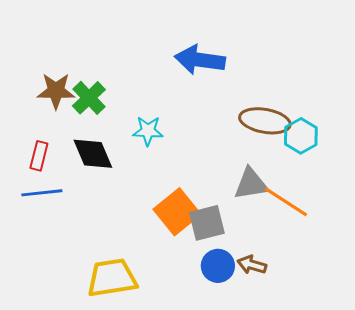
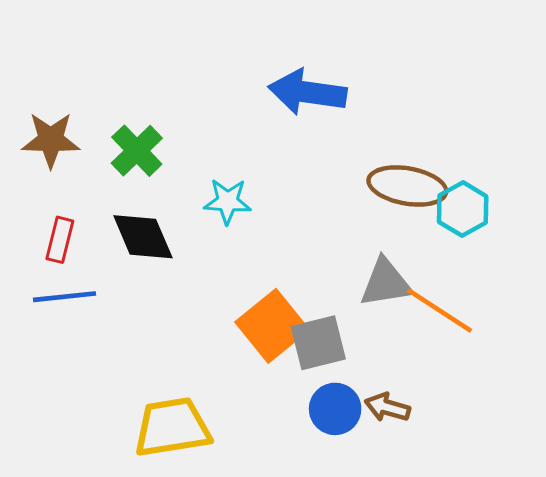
brown star: (56, 91) -> (51, 140), moved

